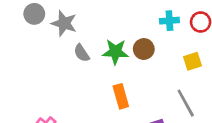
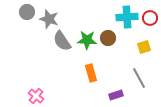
cyan cross: (169, 21) -> (127, 17), size x1.5
gray semicircle: (82, 53) -> (62, 41), size x1.5

